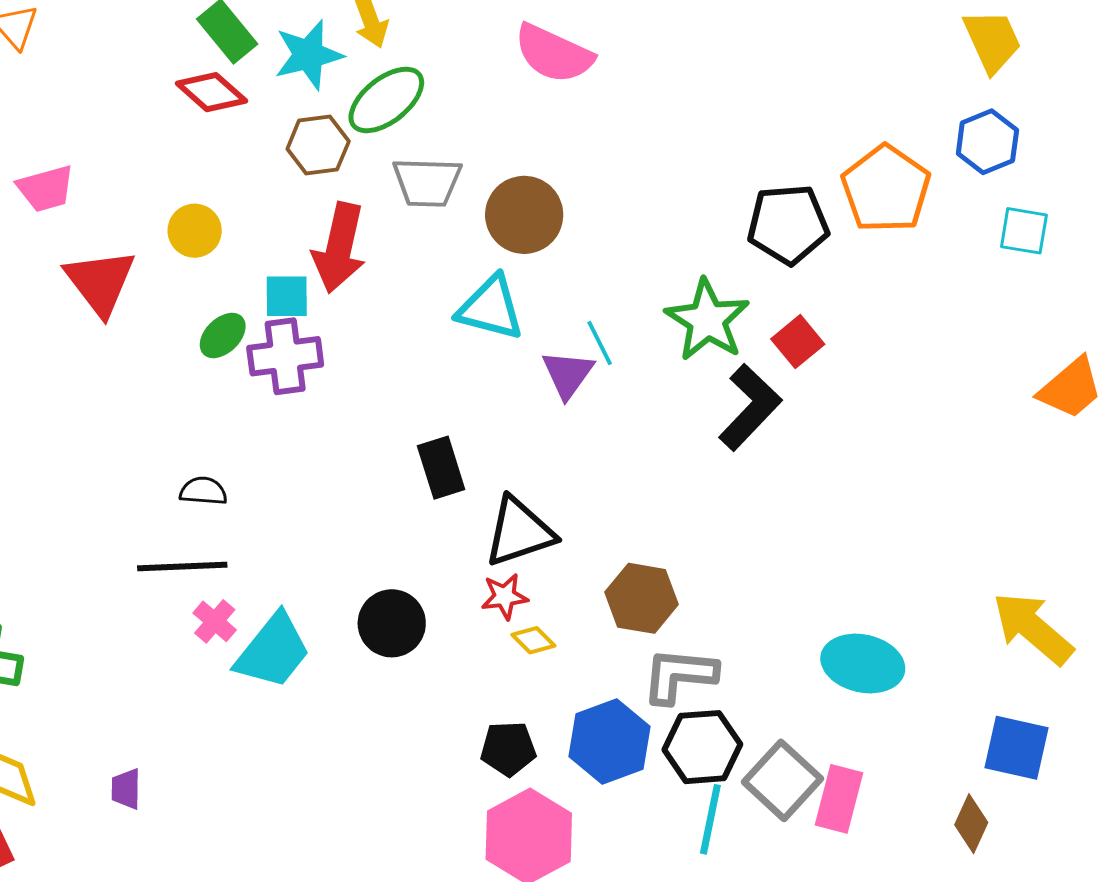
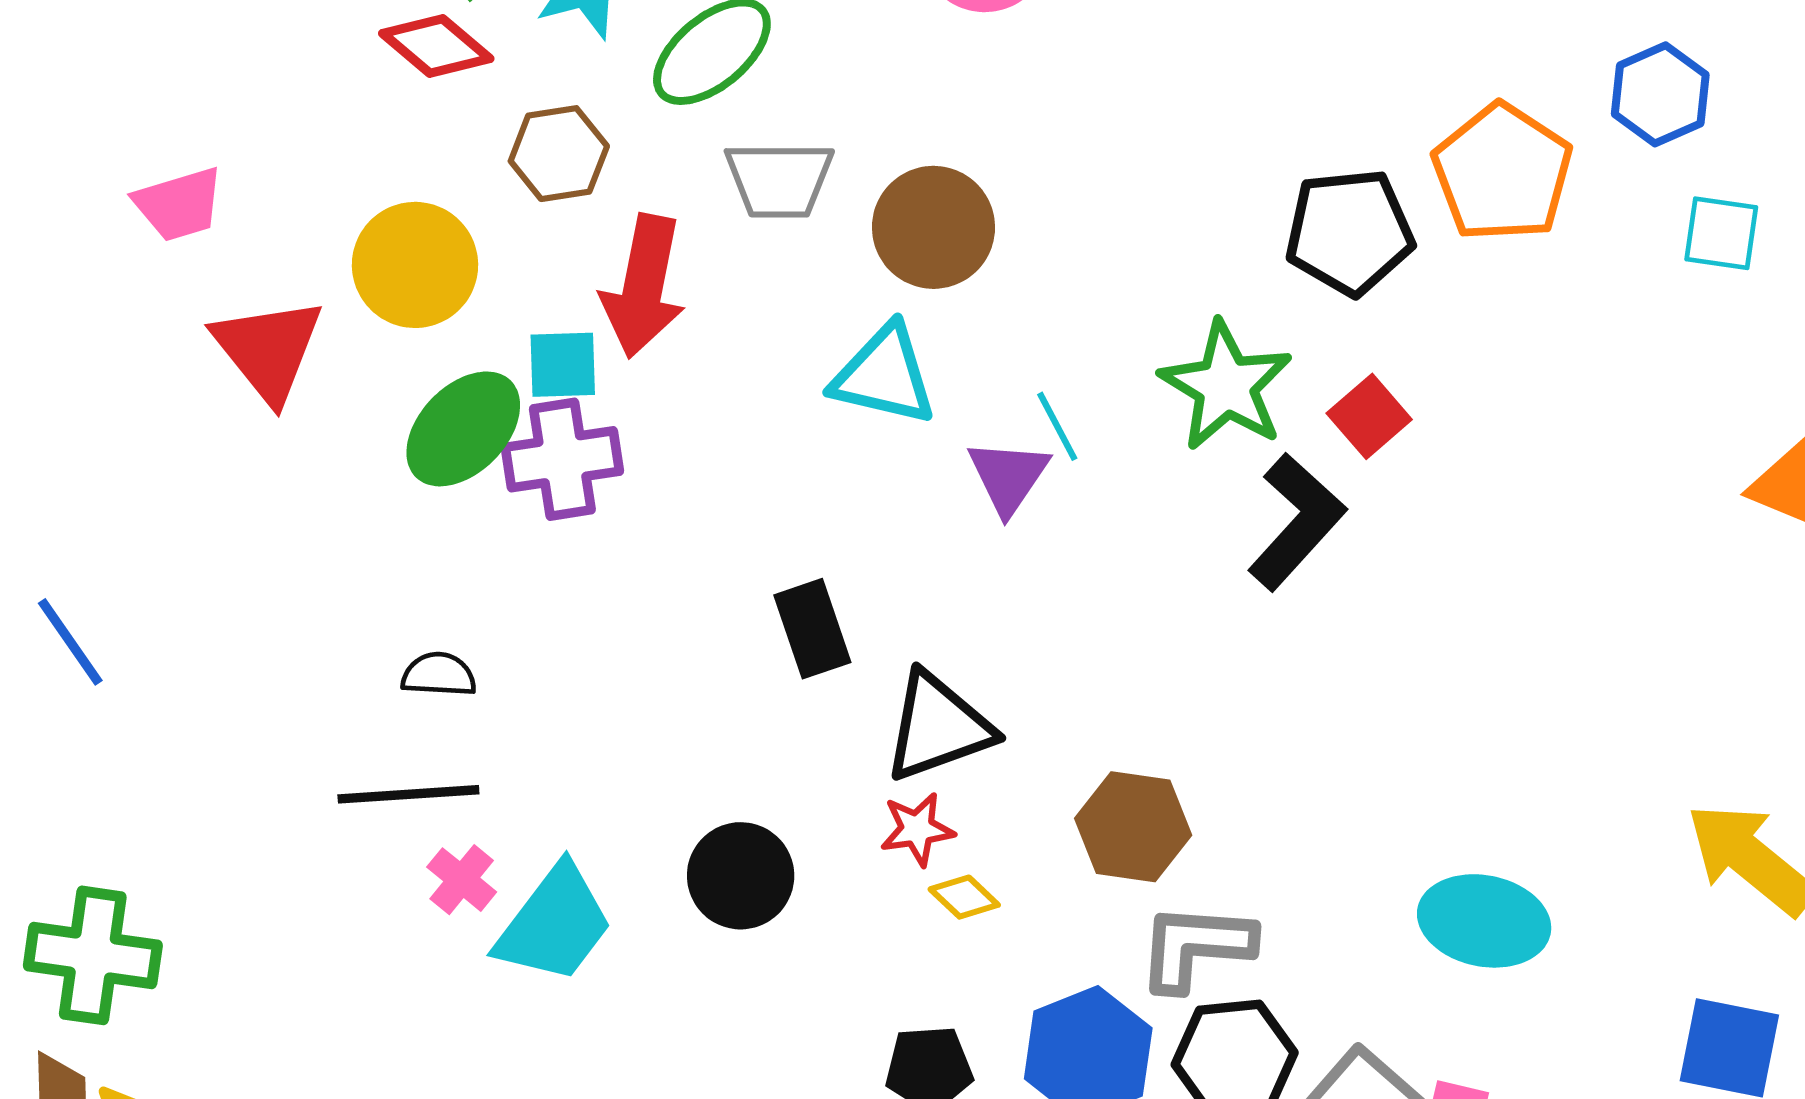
brown hexagon: (318, 145) -> (559, 154), moved
yellow circle: (195, 231) -> (415, 265), size x1.5
green ellipse: (223, 335) -> (463, 429), size x1.6

